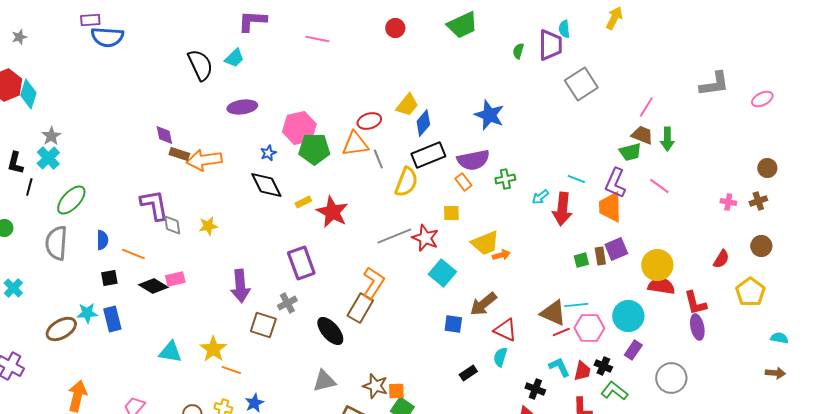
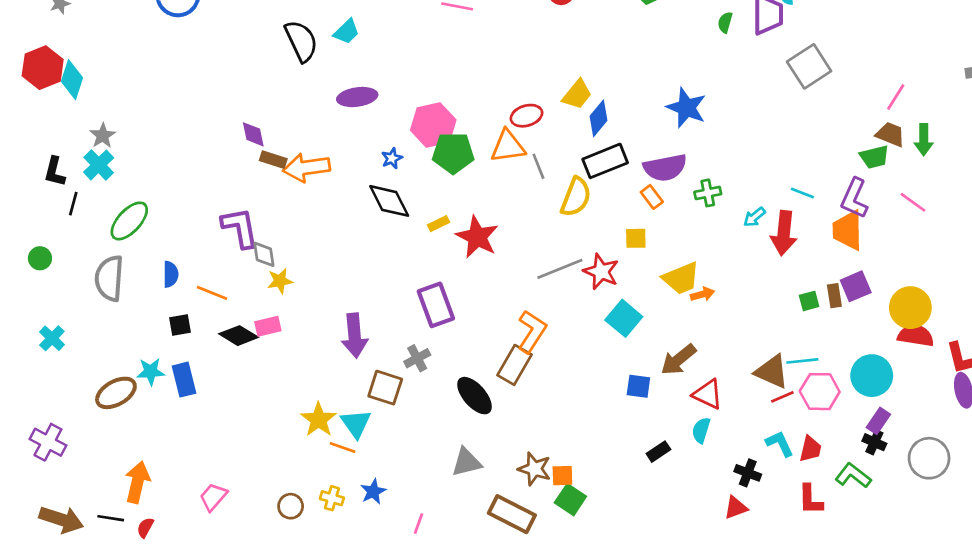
yellow star: (208, 226) -> (280, 281), moved
cyan triangle: (170, 352) -> (356, 424), moved, turned 45
black cross: (603, 366) -> (874, 442), moved

